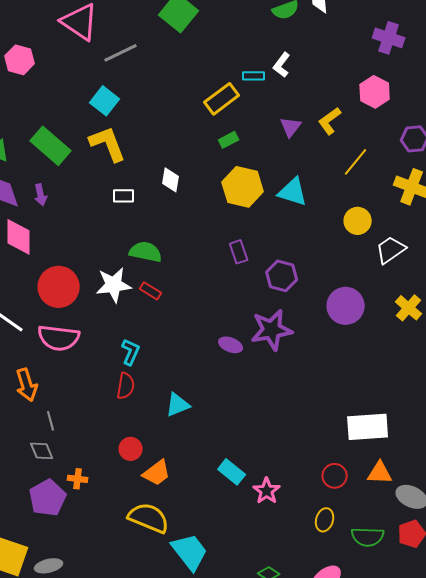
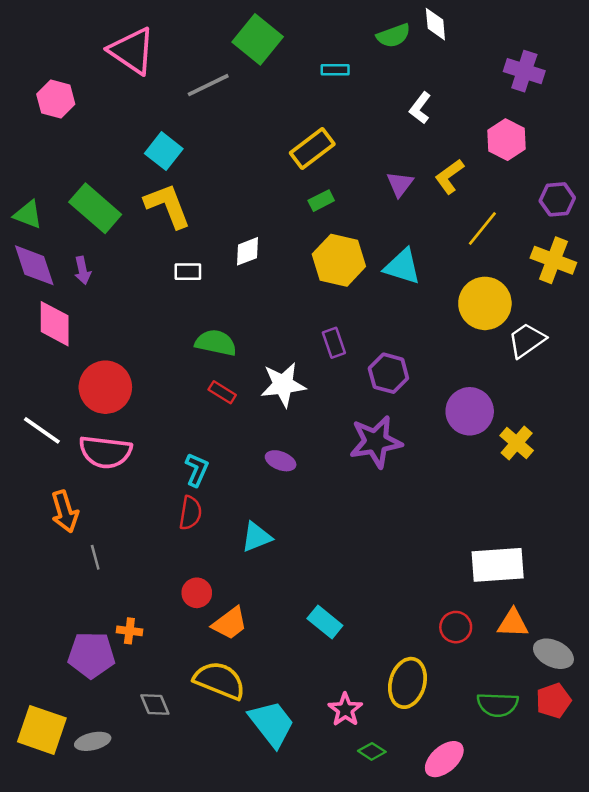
gray line: (121, 53) -> (208, 85), moved
white L-shape: (282, 65) -> (420, 108), moved
cyan rectangle: (254, 76) -> (335, 70), moved
white diamond: (171, 180) -> (248, 251), turned 60
yellow circle: (358, 221) -> (485, 303), size x1.5
white star: (114, 285) -> (283, 385), moved
yellow cross: (409, 308) -> (517, 443), moved
purple ellipse: (231, 345) -> (281, 461), moved
gray diamond: (42, 451) -> (155, 705), moved
pink star: (267, 491) -> (345, 710), moved
purple pentagon: (48, 498) -> (91, 655), turned 30
yellow ellipse: (325, 520) -> (407, 683), moved, size x1.6

